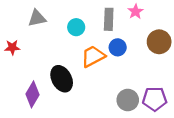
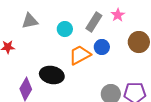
gray rectangle: (109, 19) -> (94, 22), turned 30
black ellipse: (62, 79) -> (52, 75), turned -50

